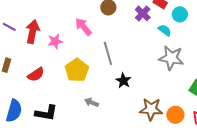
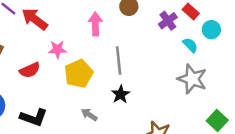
pink arrow: (83, 27) -> (95, 24), turned 30
red arrow: (33, 32) -> (35, 19), turned -75
pink star: (55, 41) -> (57, 49), moved
black star: (123, 81) -> (121, 94), moved

